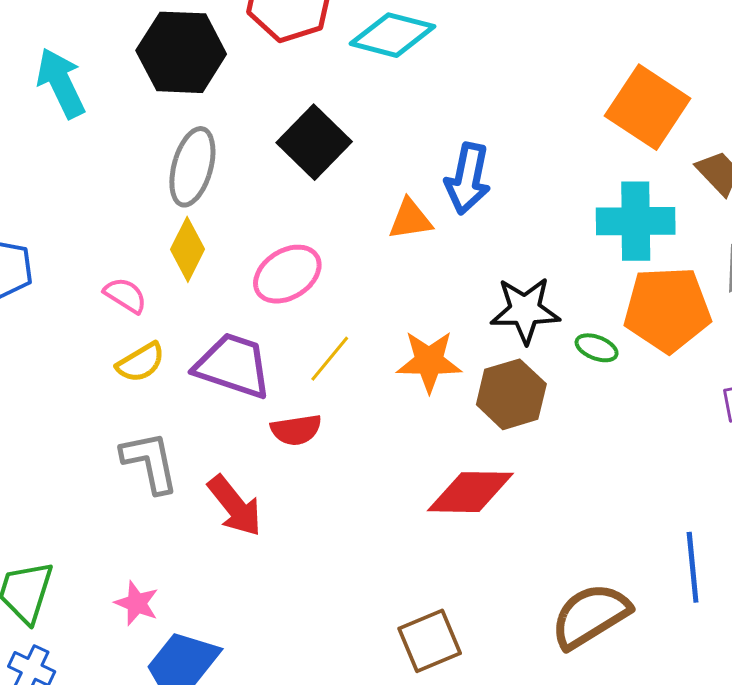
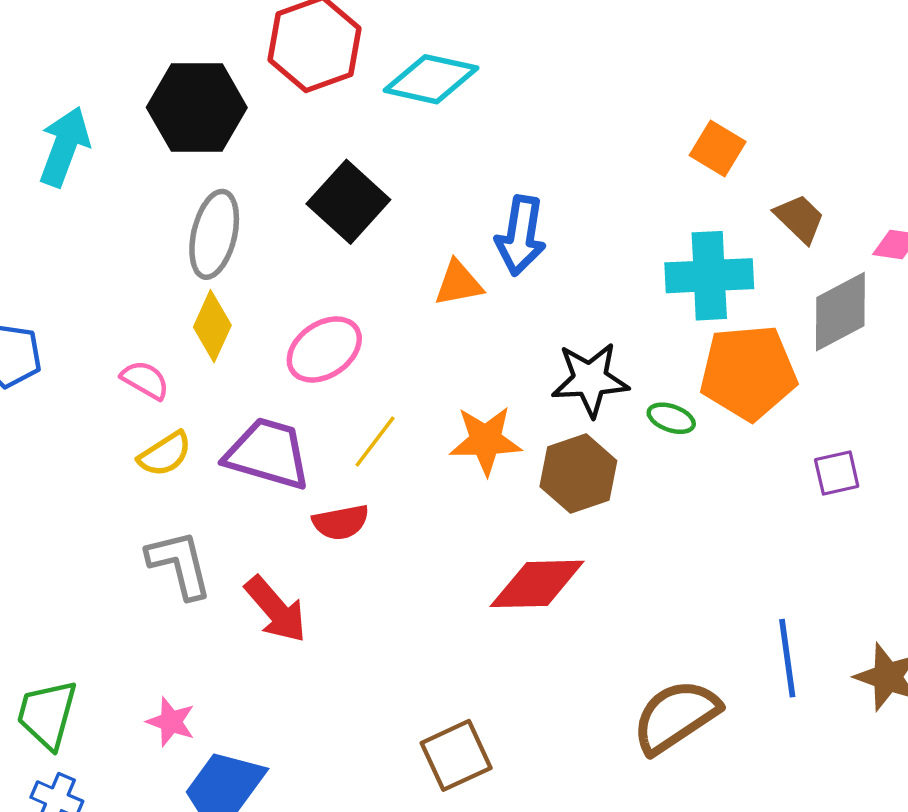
cyan arrow: (61, 83) -> (64, 147), turned 48
orange square: (648, 107) -> (718, 149), size x0.6
brown square: (430, 641) -> (456, 755), moved

